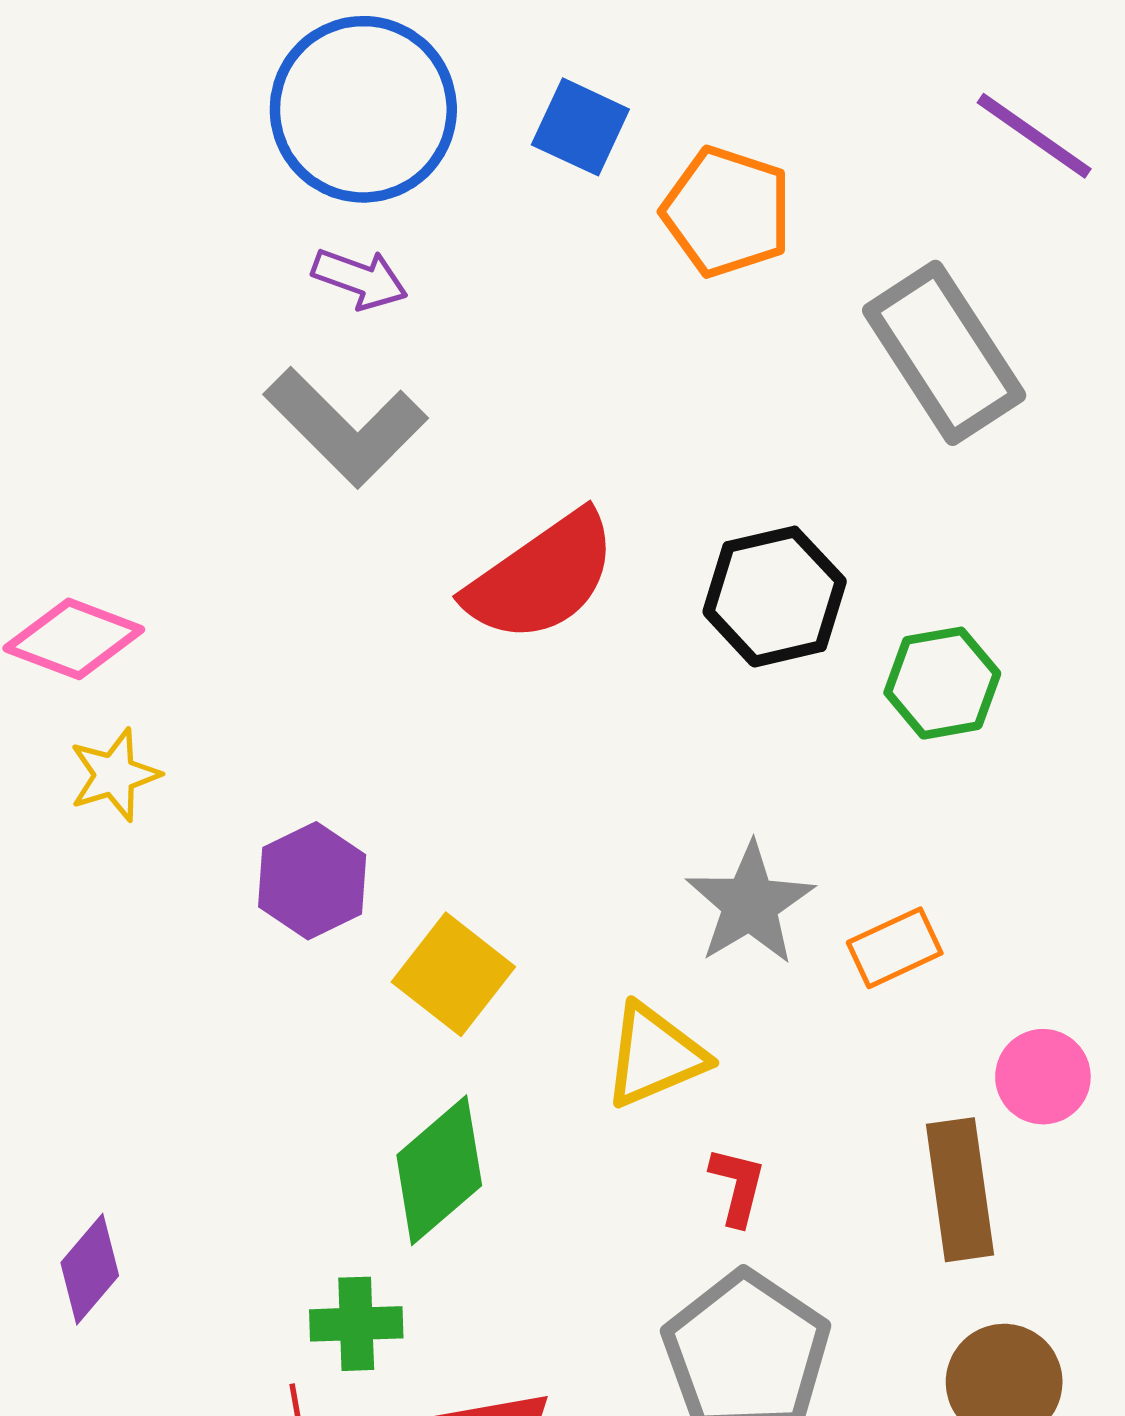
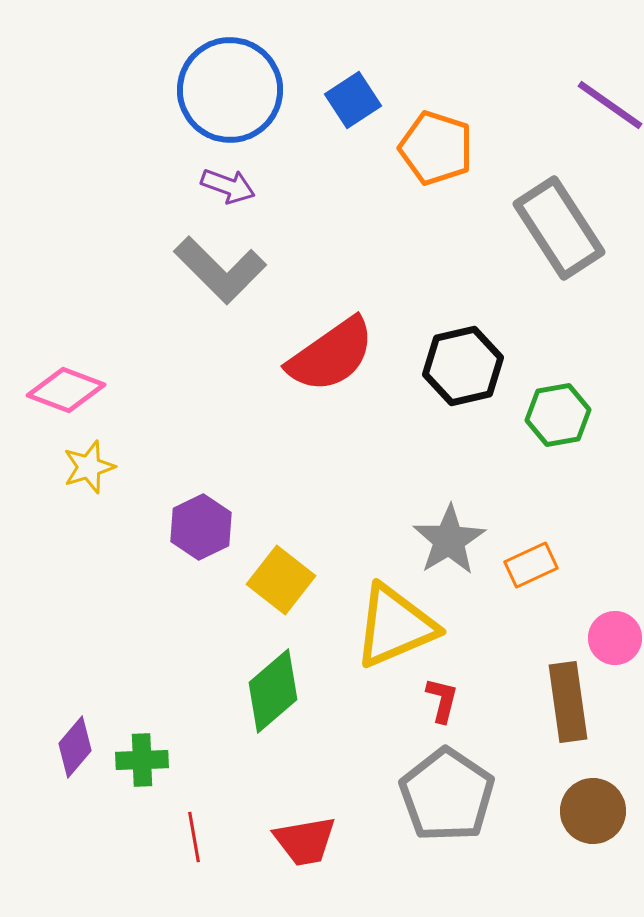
blue square: (580, 127) -> (353, 100), turned 32
yellow triangle: (655, 1055) -> (395, 626), size x1.4
green cross: (356, 1324) -> (142, 760), moved

